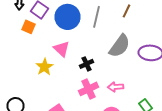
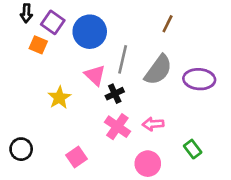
gray line: (96, 17) -> (123, 59), moved
pink triangle: (62, 49) -> (95, 75), moved
pink cross: (88, 89) -> (117, 127), turned -30

